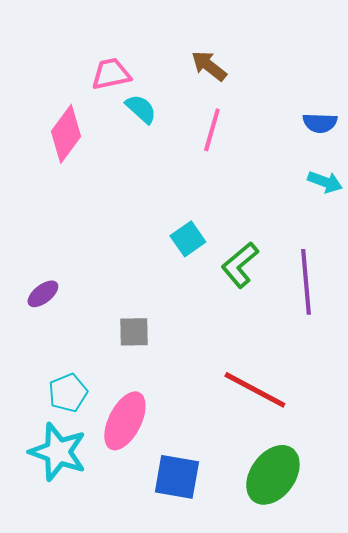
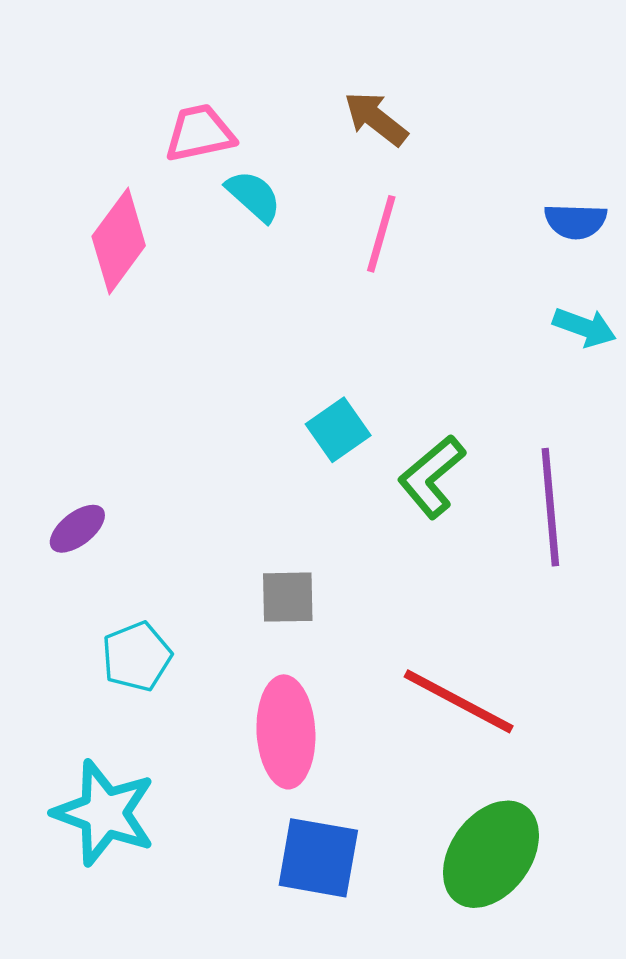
gray square: (134, 332) -> (288, 597), moved
cyan pentagon: (68, 393) -> (137, 656), moved
pink ellipse: (125, 421) -> (286, 732), moved, turned -30

